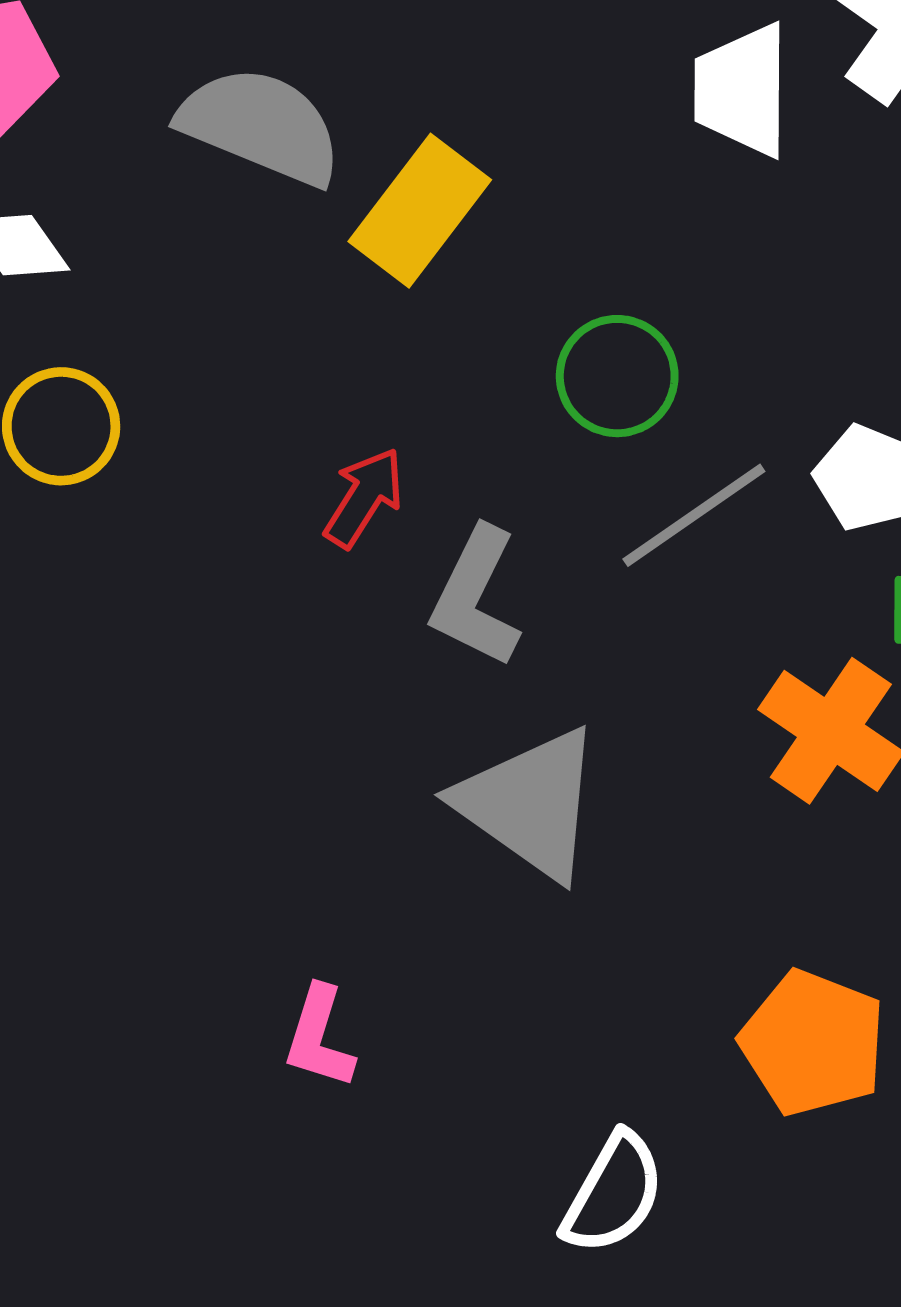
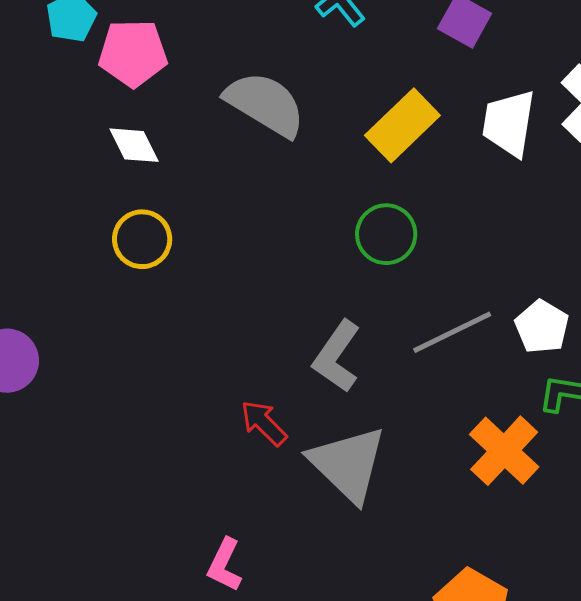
yellow rectangle: (420, 211) -> (402, 125), moved
green circle: (617, 376) -> (386, 234), moved
red arrow: (364, 498) -> (264, 423), moved, turned -86

